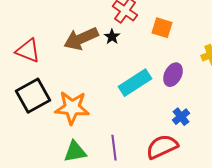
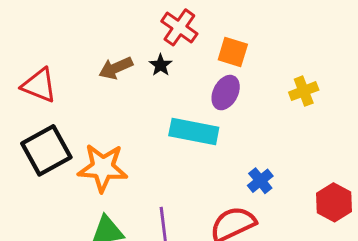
brown arrow: (81, 39) -> (116, 68), size x0.7
purple ellipse: (173, 75) -> (226, 93), moved
cyan rectangle: (135, 83) -> (194, 132), turned 44

